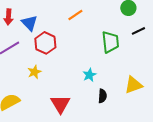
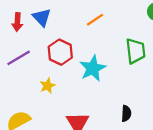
blue triangle: (29, 23) -> (42, 17), moved
cyan star: (89, 75) -> (93, 68), moved, size x1.6

